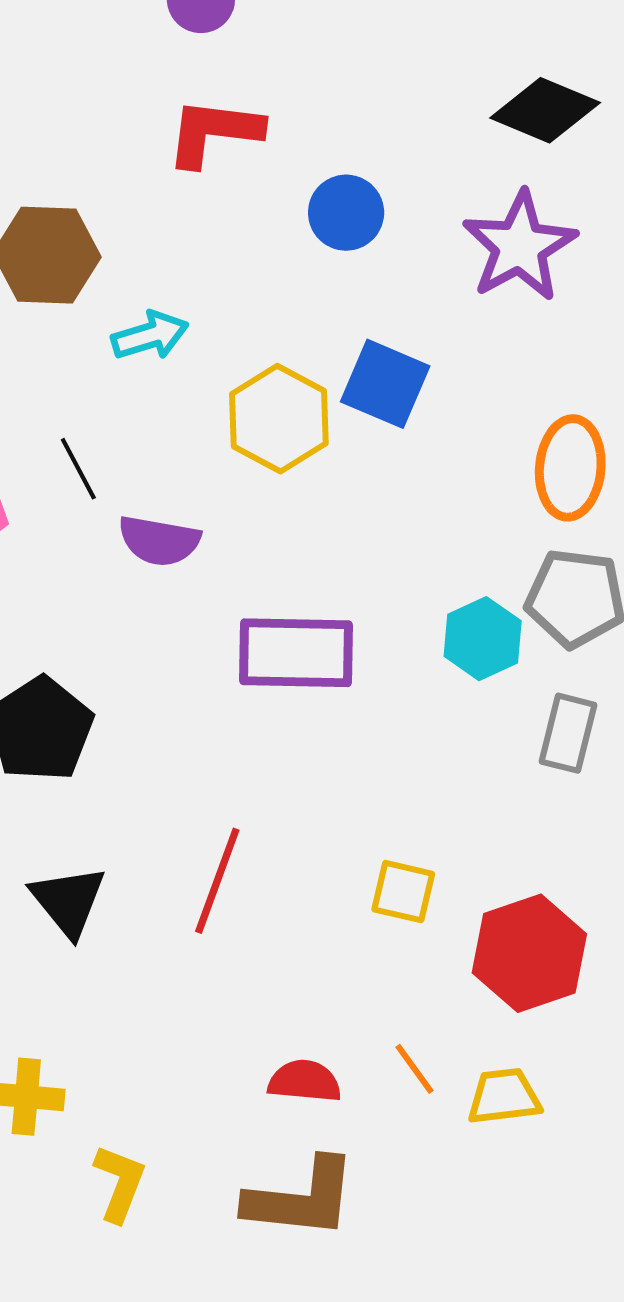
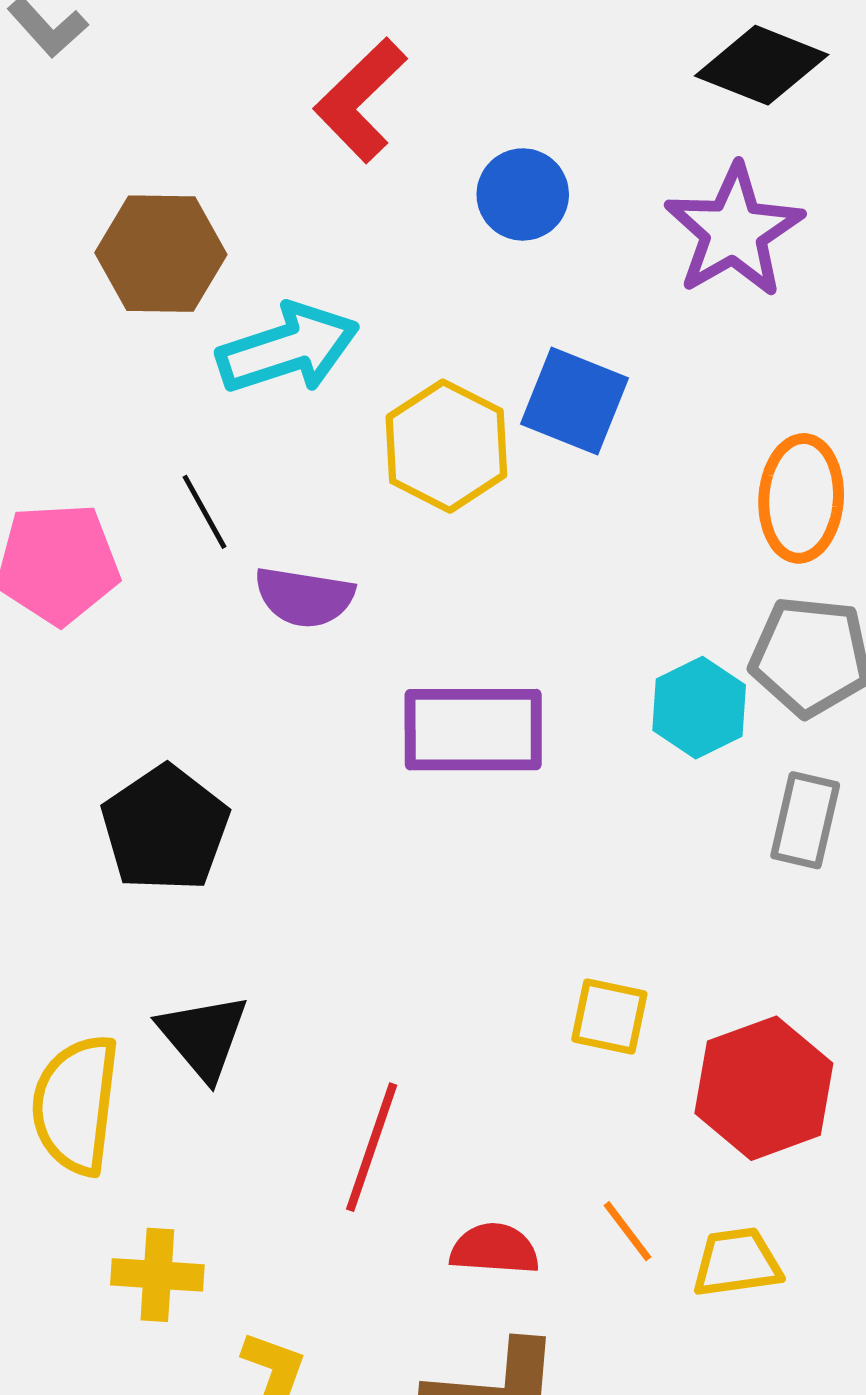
red L-shape: (214, 132) -> (360, 100), turned -50
cyan arrow: (150, 336) -> (288, 348), size x1.5
red line: (217, 881) -> (372, 1147), moved

